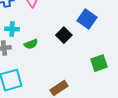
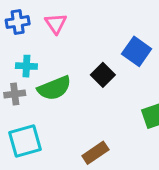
green semicircle: (31, 44) -> (54, 88), size x1.6

